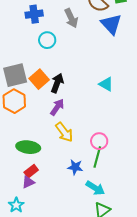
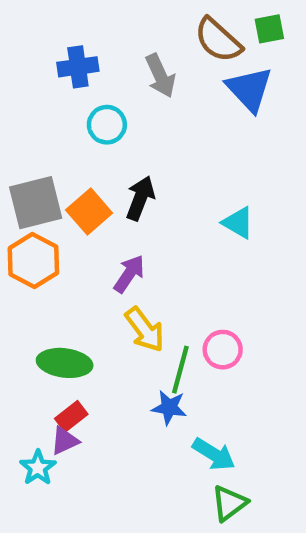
black arrow: (57, 83) -> (140, 198), moved
green line: (97, 157) -> (180, 370), moved
cyan star: (16, 205) -> (38, 468), moved

